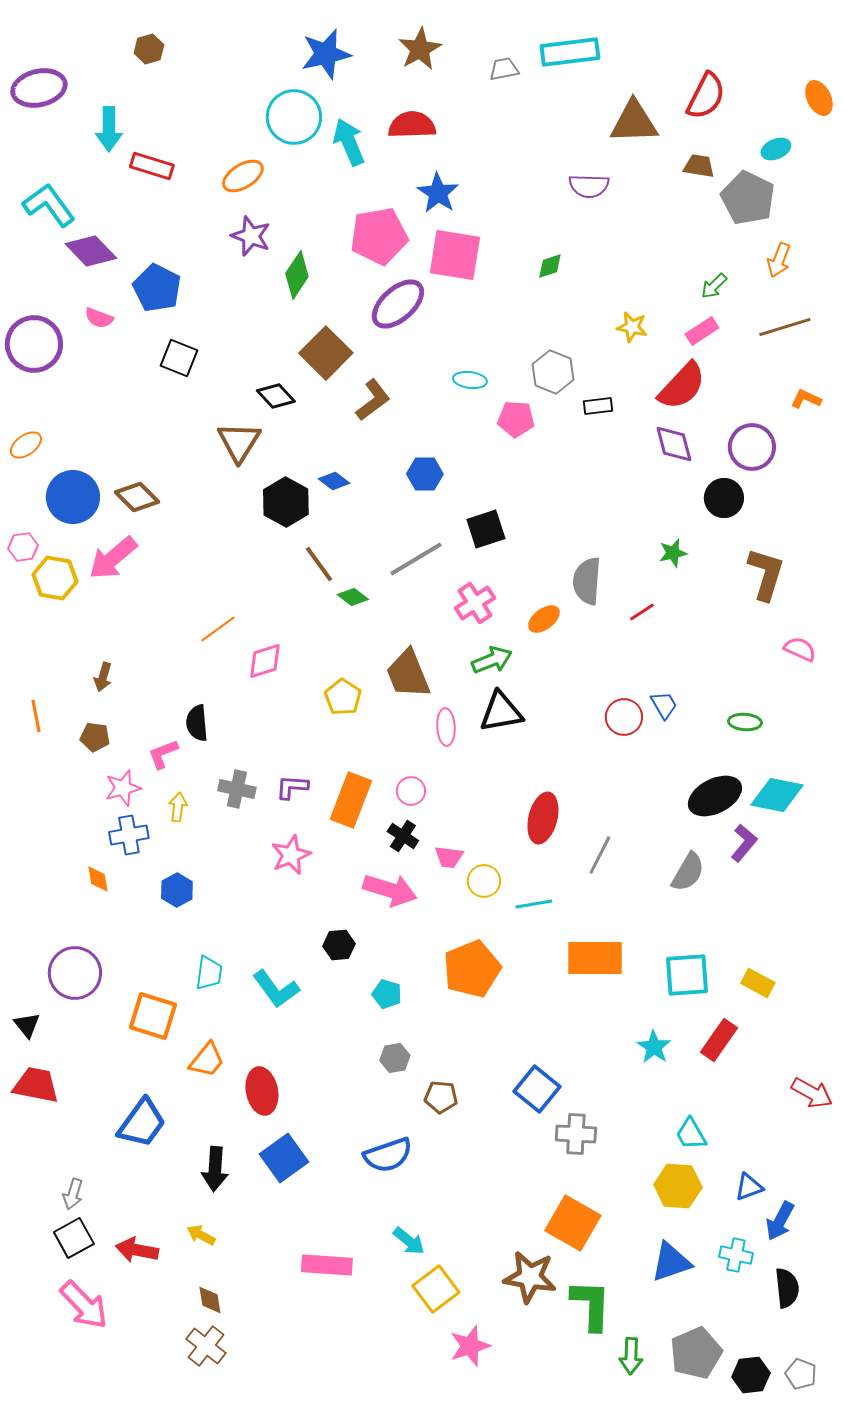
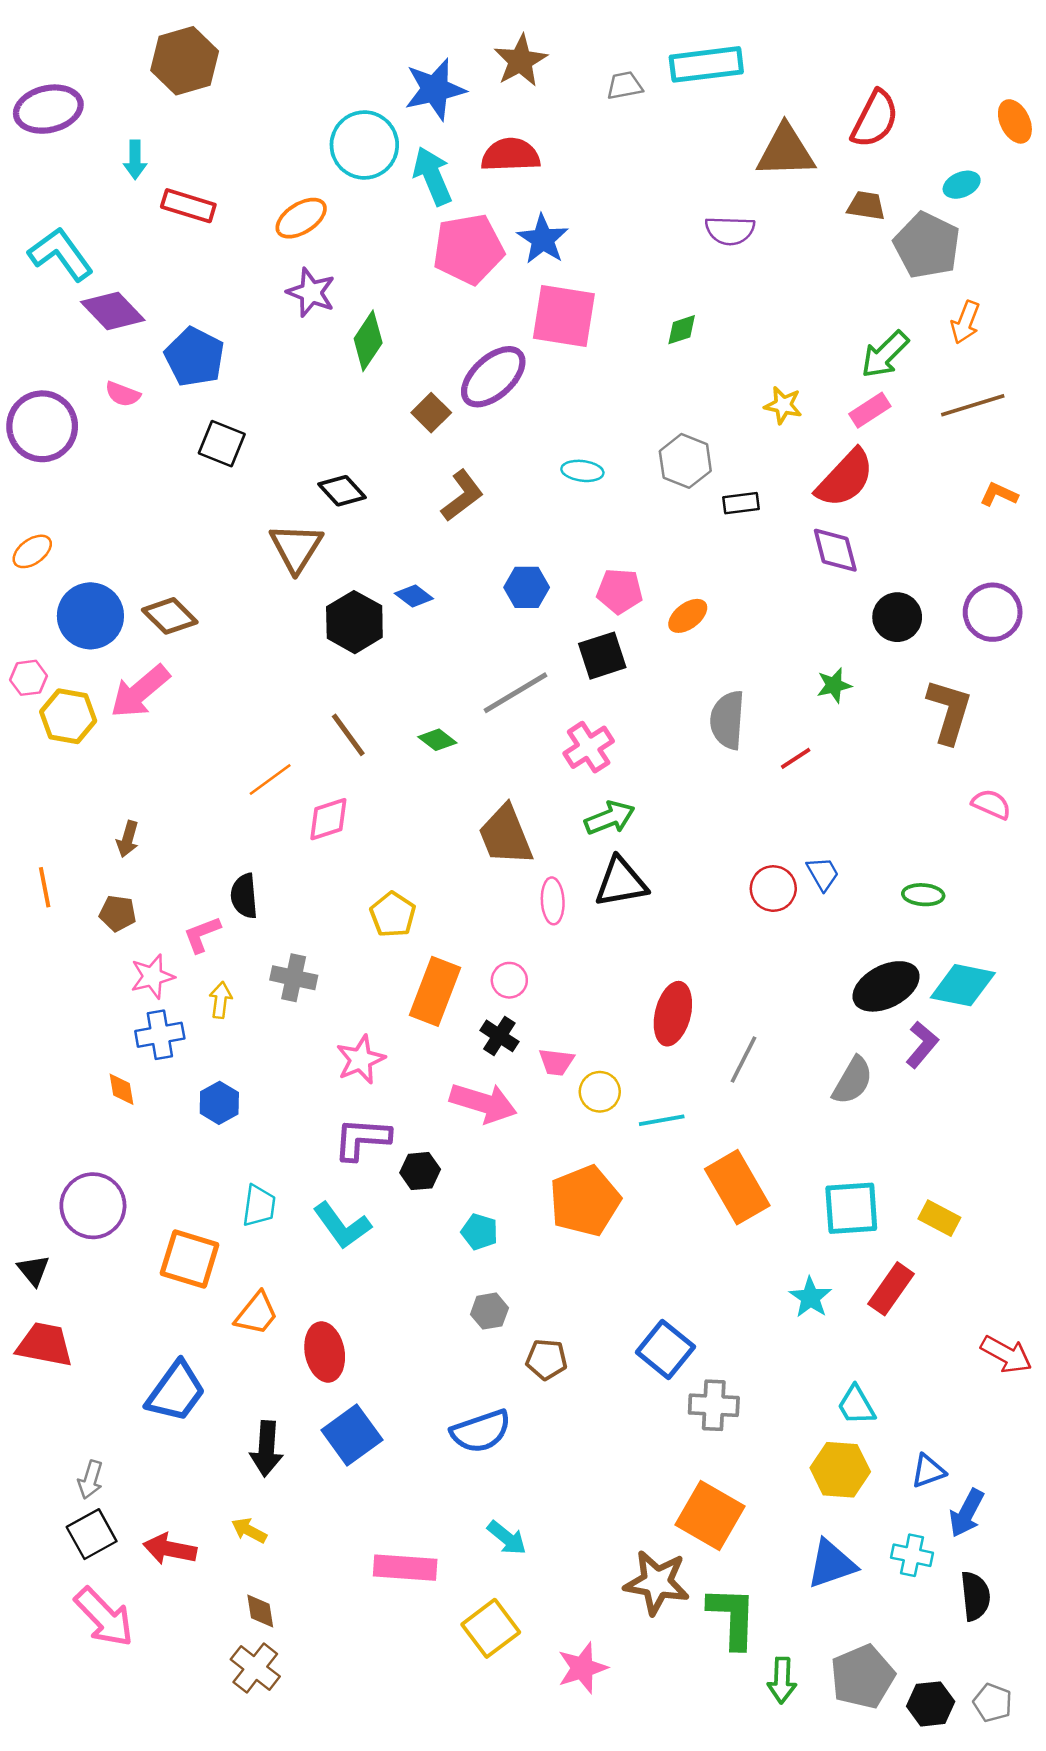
brown hexagon: (149, 49) -> (185, 61), size x1.8
blue star: (326, 54) -> (435, 89), moved
cyan arrow: (109, 129) -> (135, 160), size x0.7
pink pentagon: (379, 236) -> (468, 249), moved
green arrow: (714, 286) -> (885, 354), size x1.5
brown square: (326, 353) -> (431, 413), moved, size x0.6
pink pentagon: (516, 419) -> (620, 591), moved
purple circle: (752, 447) -> (993, 612), moved
brown line: (319, 564) -> (348, 735), moved
orange ellipse: (544, 619) -> (688, 616), moved
yellow pentagon: (343, 697) -> (393, 915), moved
purple L-shape: (292, 787) -> (362, 1139), moved, size x1.4
orange rectangle: (595, 958) -> (737, 1187), turned 60
yellow square: (436, 1289) -> (491, 1628), moved

